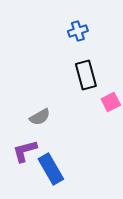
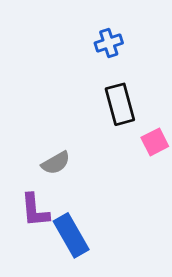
purple L-shape: (25, 151) -> (35, 210), turned -80

